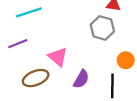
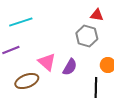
purple semicircle: (81, 79) -> (70, 67), moved

